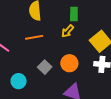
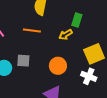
gray square: (45, 67) -> (23, 61), moved, turned 32

